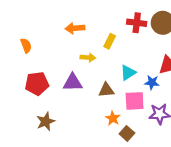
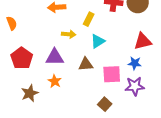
cyan triangle: (128, 73) -> (98, 41), moved
blue star: (152, 82) -> (135, 63), moved
red pentagon: (37, 84) -> (22, 58), turned -30
orange star: (113, 118) -> (55, 81), moved

